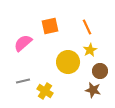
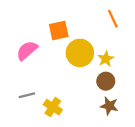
orange line: (87, 27) -> (113, 19), moved
yellow circle: (68, 62) -> (80, 53), moved
brown circle: (100, 71) -> (106, 81), moved

